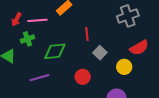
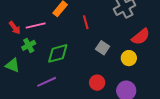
red arrow: (16, 19) -> (15, 28), turned -56
red line: (87, 34) -> (86, 22), moved
red circle: (83, 77) -> (97, 83), moved

